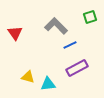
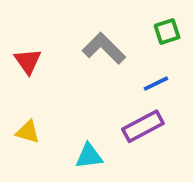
blue line: (70, 45) -> (156, 84), moved
yellow triangle: (28, 77) -> (28, 132), moved

